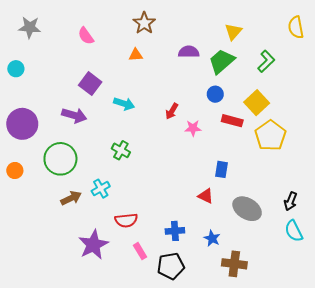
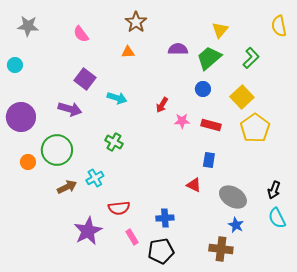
red rectangle: (232, 121) -> (211, 125), moved
orange circle: (15, 171) -> (28, 162), moved
blue star: (212, 238) -> (236, 225), moved

